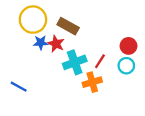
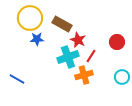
red star: (56, 44) -> (78, 40), moved
cyan circle: (126, 66) -> (122, 77), moved

